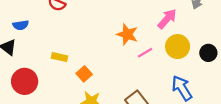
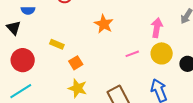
pink arrow: (167, 19) -> (157, 28), turned -42
orange star: (127, 34) -> (104, 24), moved

